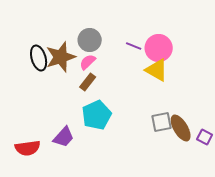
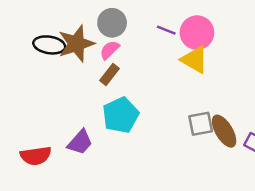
black ellipse: (39, 58) -> (49, 45), turned -65

